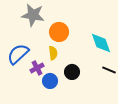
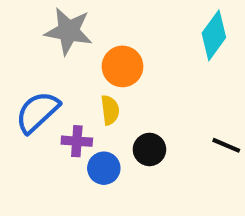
cyan diamond: (101, 43) -> (214, 35), moved, turned 55
purple cross: (37, 68) -> (77, 141), turned 32

